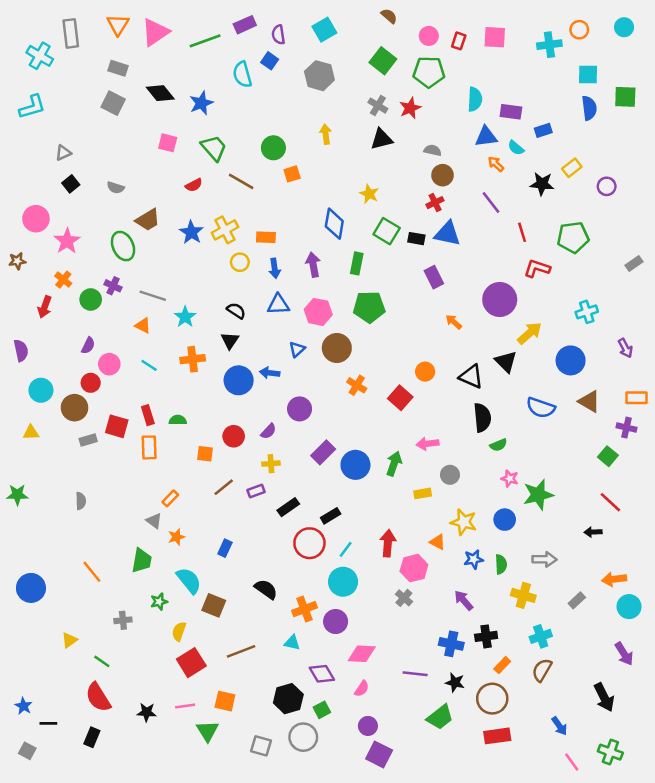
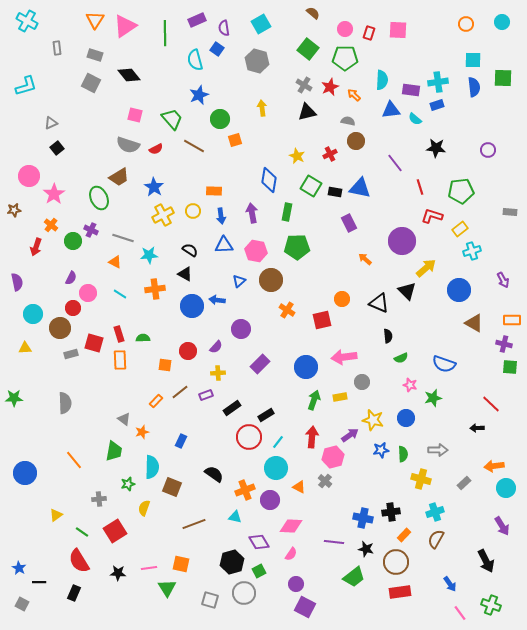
gray rectangle: (71, 33) -> (57, 48), moved, size x0.6
green line: (205, 41) -> (165, 33), turned -70
cyan cross: (549, 45) -> (438, 82), moved
cyan cross: (40, 56) -> (27, 21), moved
blue star: (201, 103) -> (199, 95), moved
orange arrow: (496, 164) -> (354, 95), moved
yellow rectangle: (572, 168) -> (460, 229), moved
gray semicircle: (116, 188) -> (128, 145), moved, size x1.6
red cross: (435, 203) -> (330, 154), moved
yellow cross: (225, 230) -> (163, 215), moved
gray rectangle: (634, 263) -> (510, 212), turned 40
cyan star: (185, 317) -> (149, 255), turned 30
black triangle: (230, 341) -> (185, 274), turned -35
red square: (400, 398) -> (322, 320), turned 36
blue semicircle: (541, 408) -> (444, 364), moved
black semicircle: (482, 418) -> (388, 336), size x0.6
pink arrow: (428, 444) -> (344, 357), size x1.4
green square: (608, 456) -> (510, 367), moved, turned -35
green arrow: (394, 464) -> (314, 400), moved
blue circle: (355, 465) -> (306, 367), moved
green star: (538, 495) -> (433, 398), size x0.7
orange rectangle: (170, 498) -> (156, 401), moved
gray semicircle: (81, 501) -> (65, 403), size x1.5
orange triangle: (438, 542) -> (299, 487), moved
cyan semicircle: (189, 580) -> (152, 467), turned 40
purple arrow: (464, 600) -> (350, 435), moved, turned 96
red square: (191, 663) -> (115, 531), moved

